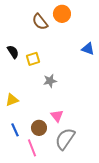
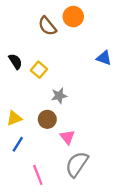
yellow square: (33, 59) -> (39, 70), turned -32
brown circle: (39, 128) -> (47, 119), moved
blue line: (15, 130) -> (18, 144), moved, turned 56

